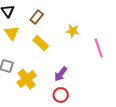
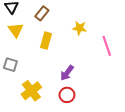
yellow rectangle: (41, 43) -> (46, 41), turned 63
yellow cross: (27, 79) -> (31, 91), moved

